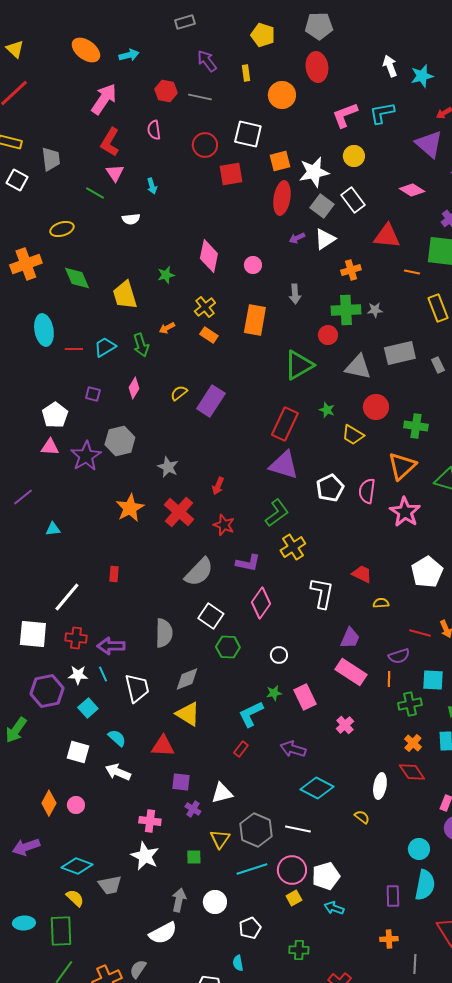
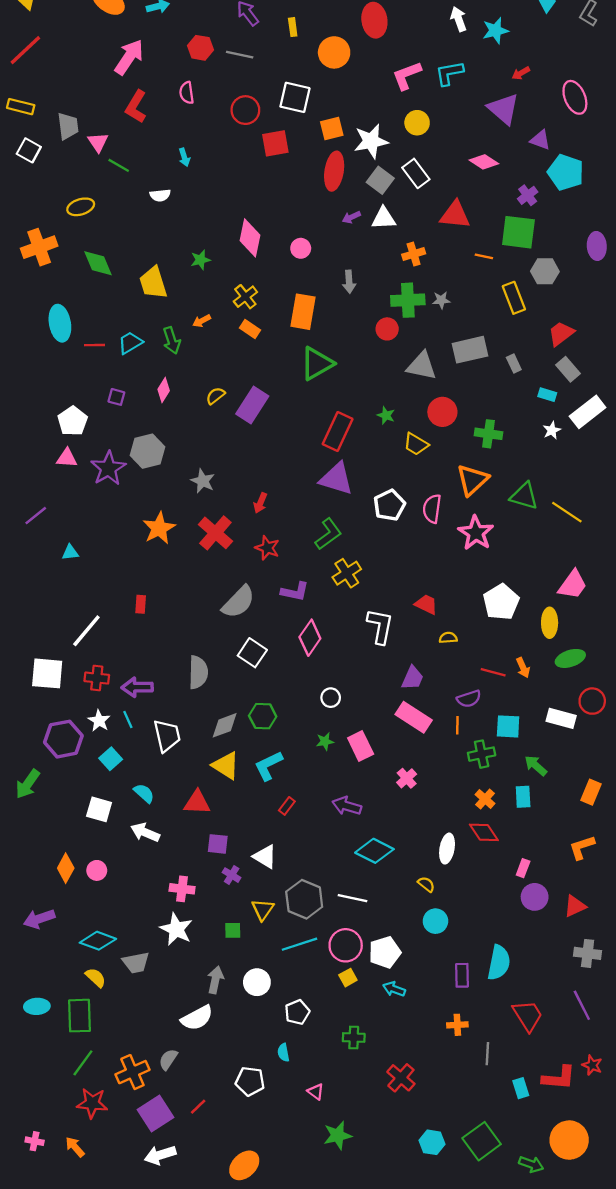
pink triangle: (115, 173) -> (98, 142), moved
white triangle: (325, 239) -> (384, 218), turned 30
green triangle: (299, 365) -> (317, 364), moved
green hexagon: (228, 647) -> (263, 716), moved
white star: (78, 675) -> (99, 721), turned 30
cyan L-shape: (251, 714) -> (268, 766), moved
white triangle: (222, 793) -> (265, 857), turned 45
cyan circle: (419, 849) -> (435, 921), moved

